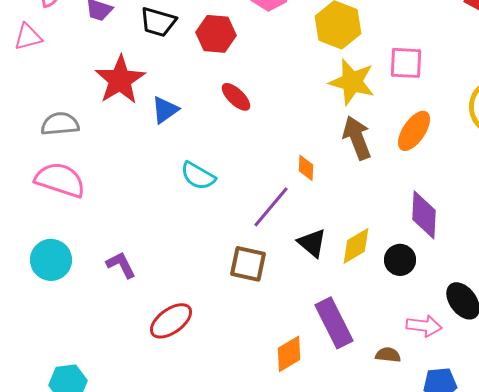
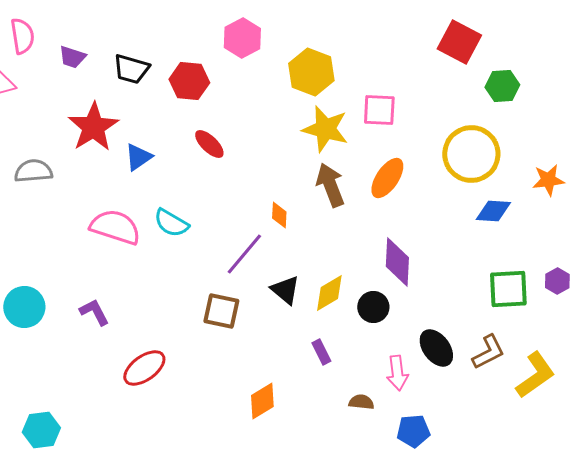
pink semicircle: (60, 180) -> (115, 227), moved
purple rectangle: (334, 323) -> (321, 352), moved, size x0.5
pink arrow: (424, 326) -> (397, 373), turned 76

